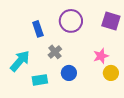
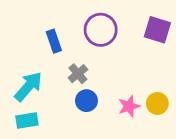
pink star: (101, 56) -> (129, 106), moved
blue circle: (69, 73) -> (86, 101), moved
cyan rectangle: (40, 80) -> (27, 120), moved

